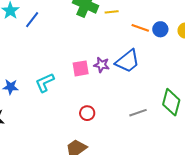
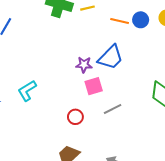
pink square: (81, 68) -> (94, 86), moved
gray line: (138, 113) -> (113, 109), moved

